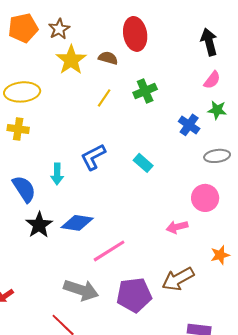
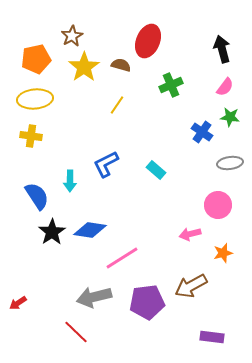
orange pentagon: (23, 28) -> (36, 59), moved
red ellipse: (135, 34) -> (148, 41), turned 32
green cross: (145, 91) -> (171, 85), moved
orange star: (220, 255) -> (223, 253), moved
gray arrow: (81, 290) -> (94, 297), turned 148

